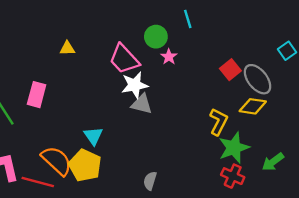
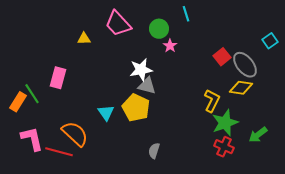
pink trapezoid: (124, 59) -> (118, 24), moved
yellow pentagon: (85, 165) -> (136, 108), moved

